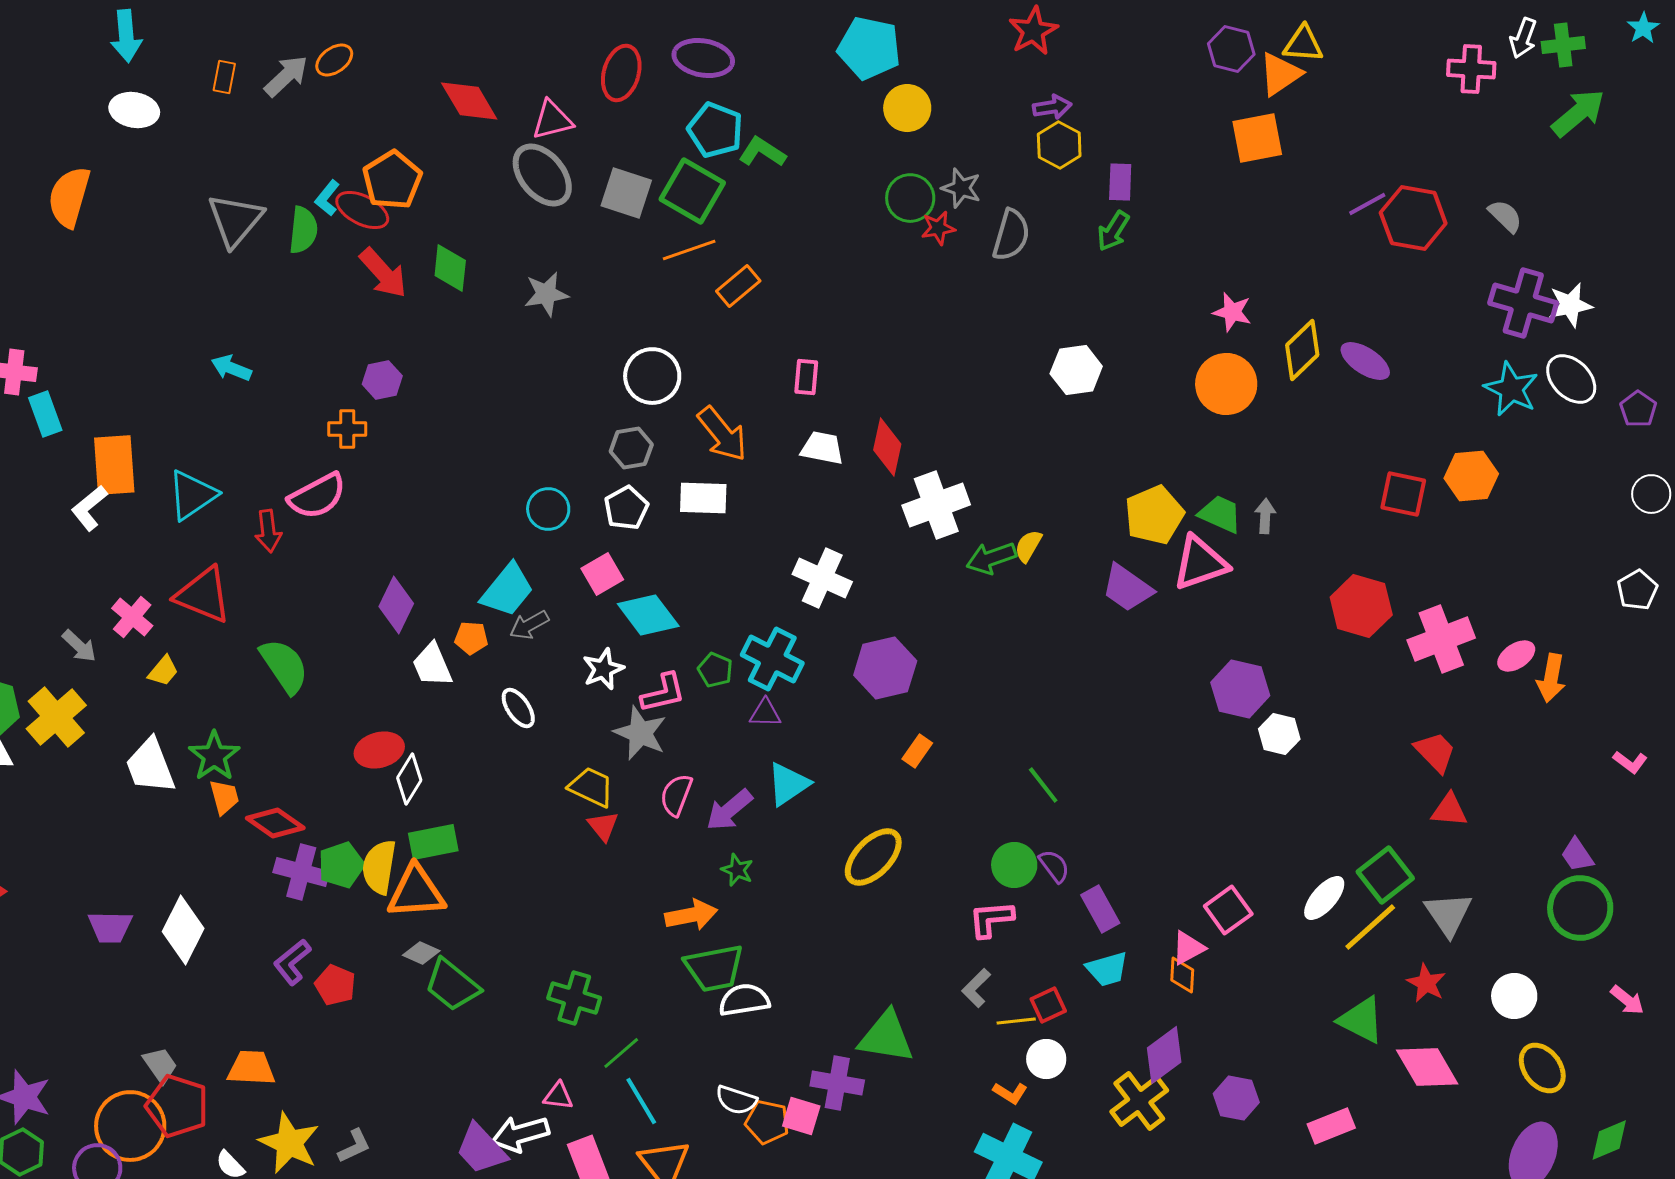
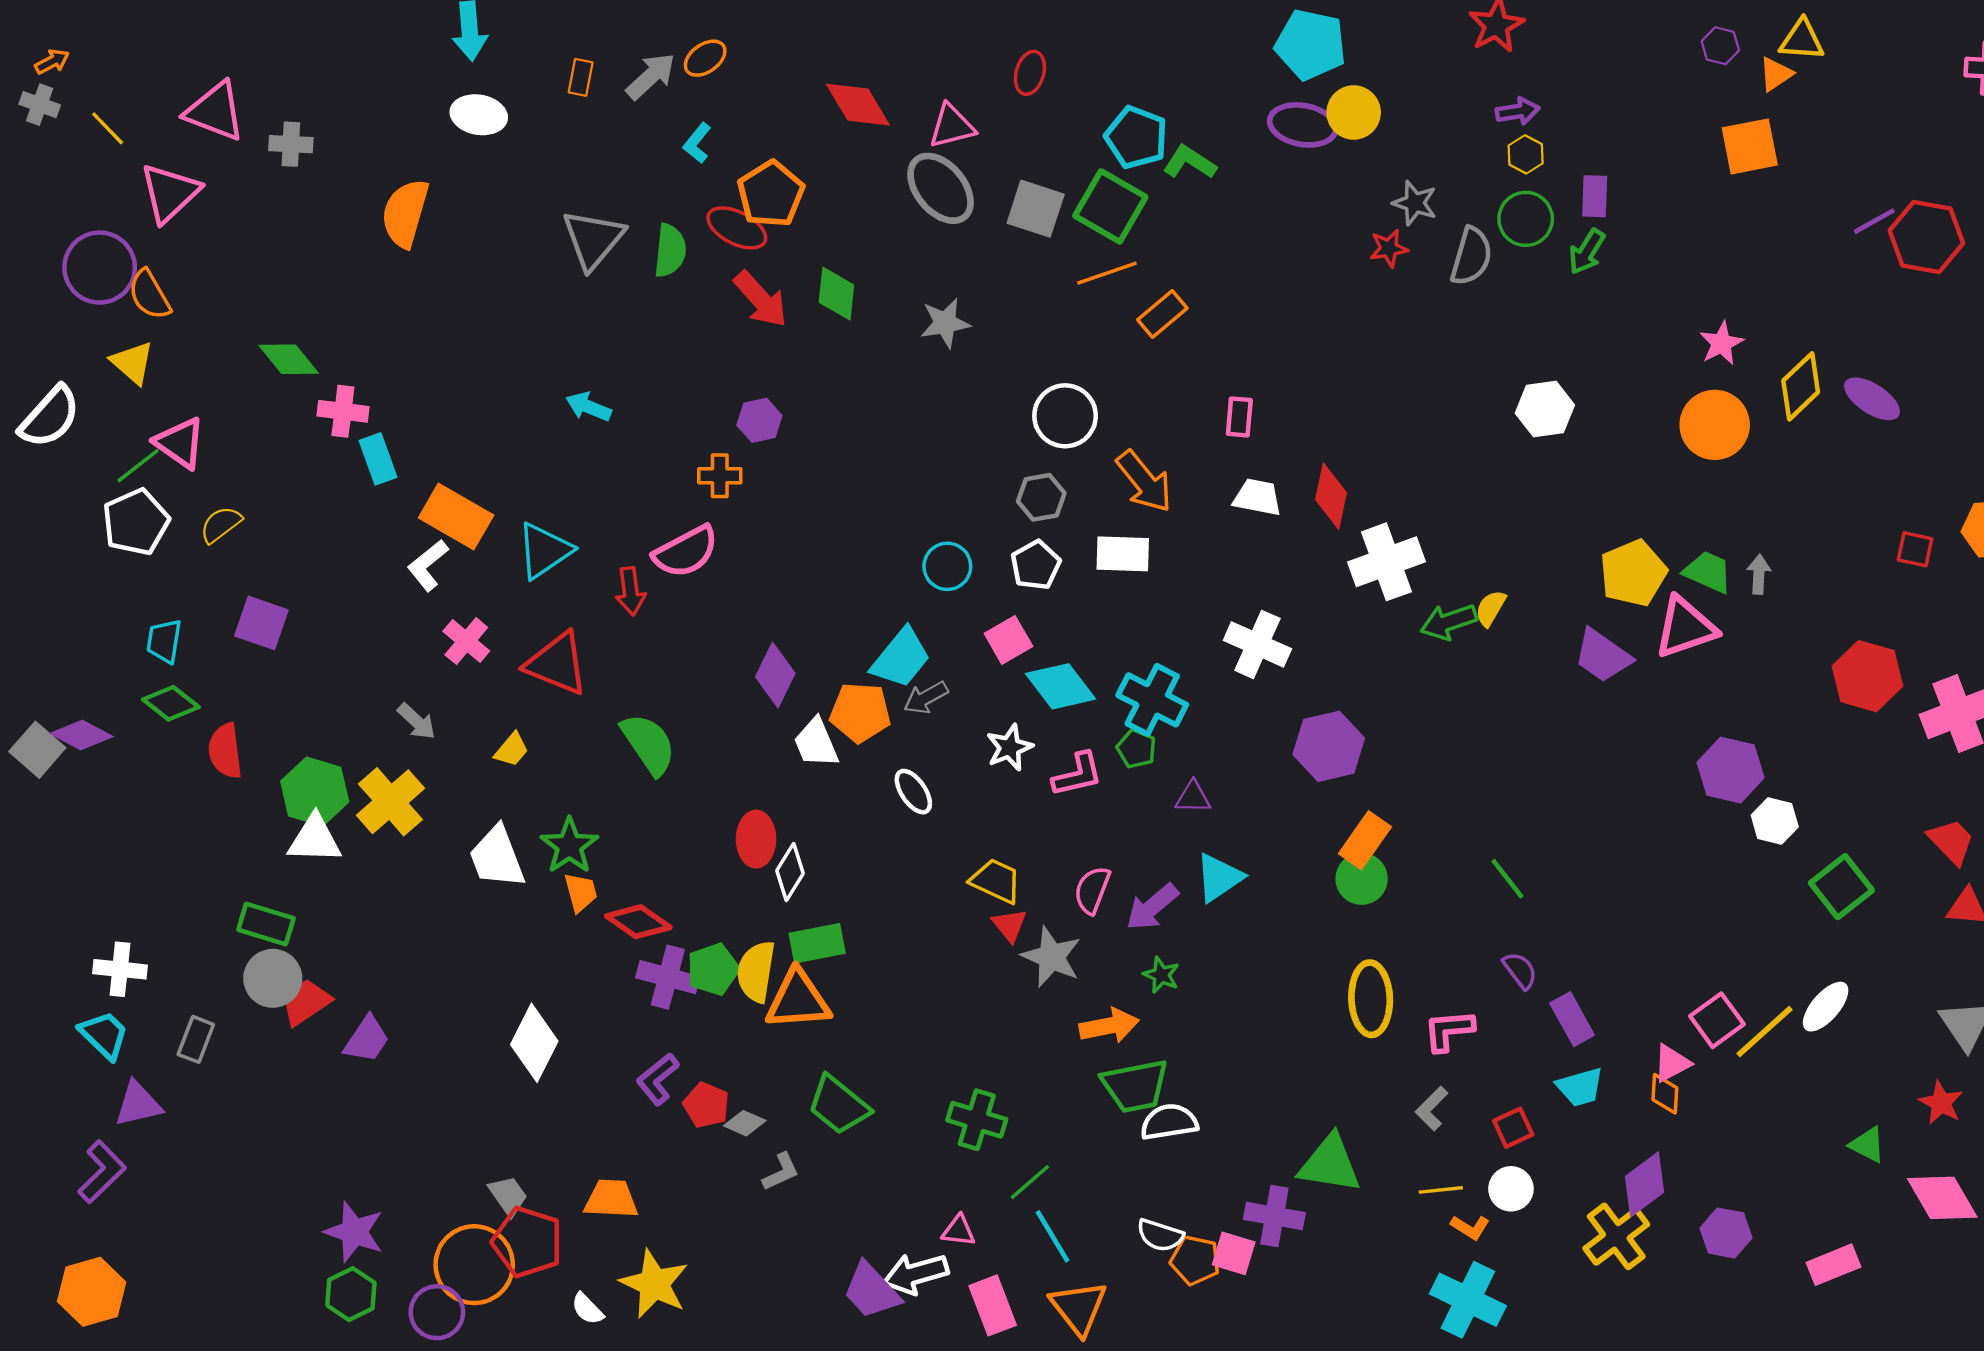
purple hexagon: (1231, 49) -> (1720, 46), size x0.7
purple ellipse: (703, 58) -> (1303, 125), moved
red ellipse: (621, 73) -> (1030, 73), size x0.7
orange triangle: (1280, 74) -> (1776, 74), size x0.7
yellow hexagon: (1059, 145) -> (1526, 154), size x0.7
cyan L-shape: (327, 198) -> (697, 143), moved
green circle: (910, 198) -> (1526, 219), moved
pink star: (1232, 312) -> (1721, 343), turned 30
orange rectangle: (114, 465) -> (456, 517), turned -56
red square: (1403, 494) -> (1915, 549), size x0.7
pink cross: (132, 617) -> (466, 641), moved
orange pentagon: (471, 638) -> (860, 712), size x1.6
cyan cross: (772, 659) -> (1152, 700), moved
gray star: (640, 733) -> (1051, 957), moved
red ellipse: (379, 750) -> (756, 839), turned -75
orange rectangle: (917, 751) -> (1365, 840), size x1.5
yellow ellipse: (873, 857) -> (1371, 999), moved, turned -46
green circle: (1014, 865) -> (1362, 879), moved
green square: (1385, 875) -> (1841, 887), moved
purple trapezoid: (110, 927) -> (367, 1039), moved, turned -57
yellow line: (1370, 927) -> (1764, 1032), moved
gray diamond: (421, 953) -> (745, 1123), moved
green triangle: (1361, 1020) -> (1867, 1145), size x0.7
yellow line: (1016, 1021) -> (1441, 1190), moved
gray L-shape: (354, 1146) -> (781, 1172), moved

